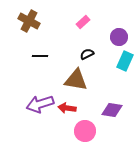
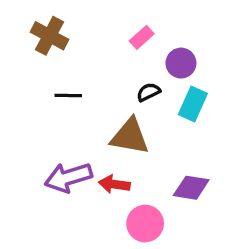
purple circle: (119, 37) -> (181, 63), moved
cyan rectangle: (125, 61) -> (193, 104), moved

